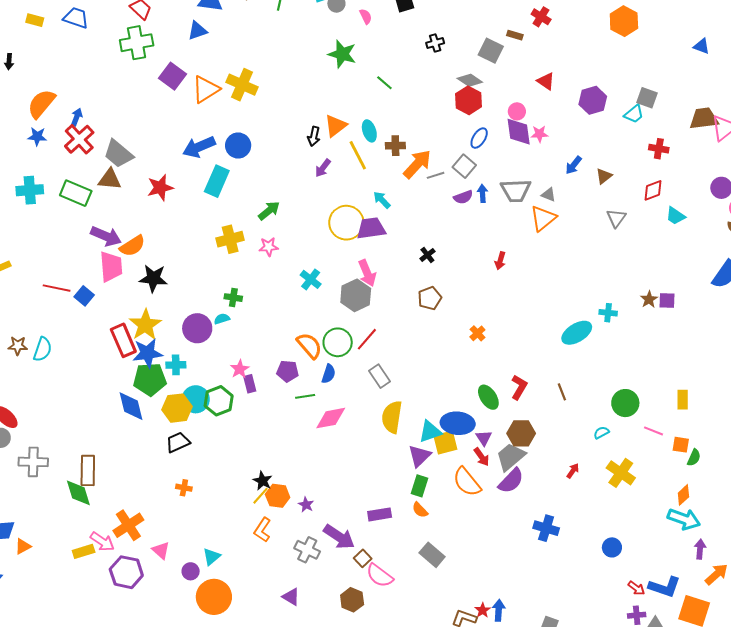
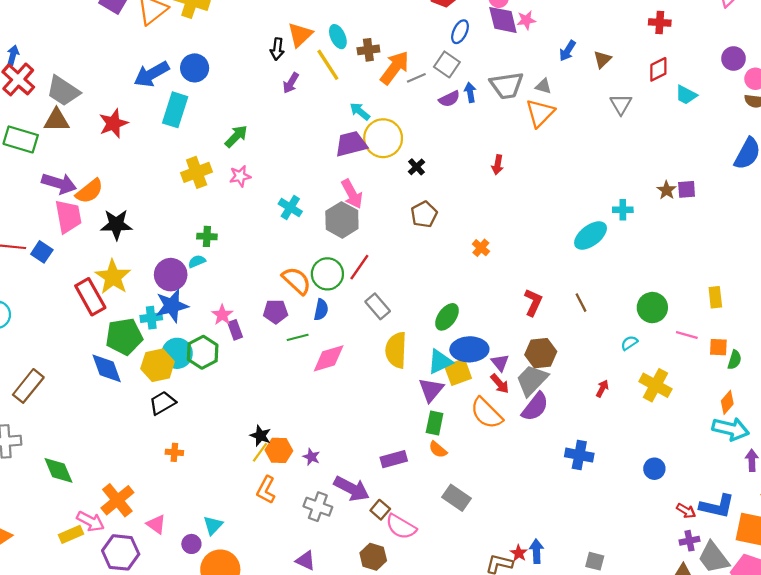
yellow circle: (346, 223) -> (383, 138), moved
blue star: (148, 353) -> (172, 306), moved
green ellipse: (488, 397) -> (447, 317), moved, turned 75
brown rectangle: (88, 470) -> (28, 386), moved, turned 44

